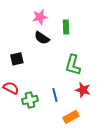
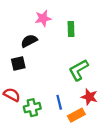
black semicircle: (42, 38) -> (29, 41), moved, turned 119
green L-shape: (73, 65) -> (79, 70), turned 45
orange rectangle: (71, 117) -> (76, 115), moved

